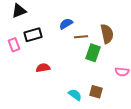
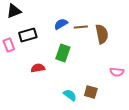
brown line: (81, 37) -> (81, 27), moved
green rectangle: (93, 53) -> (63, 53), moved

